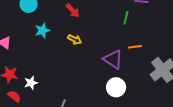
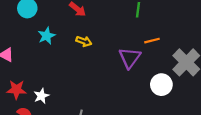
purple triangle: (113, 59) -> (130, 58), turned 40
white circle: (116, 87) -> (161, 85), moved

